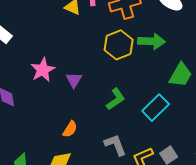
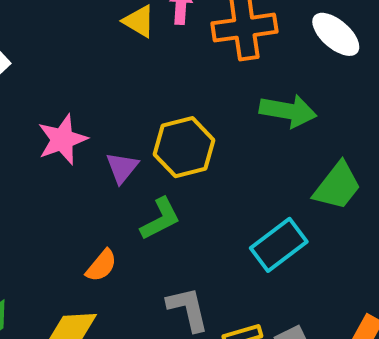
yellow hexagon: (119, 45) -> (184, 147), moved
green L-shape: (116, 99) -> (160, 219), moved

